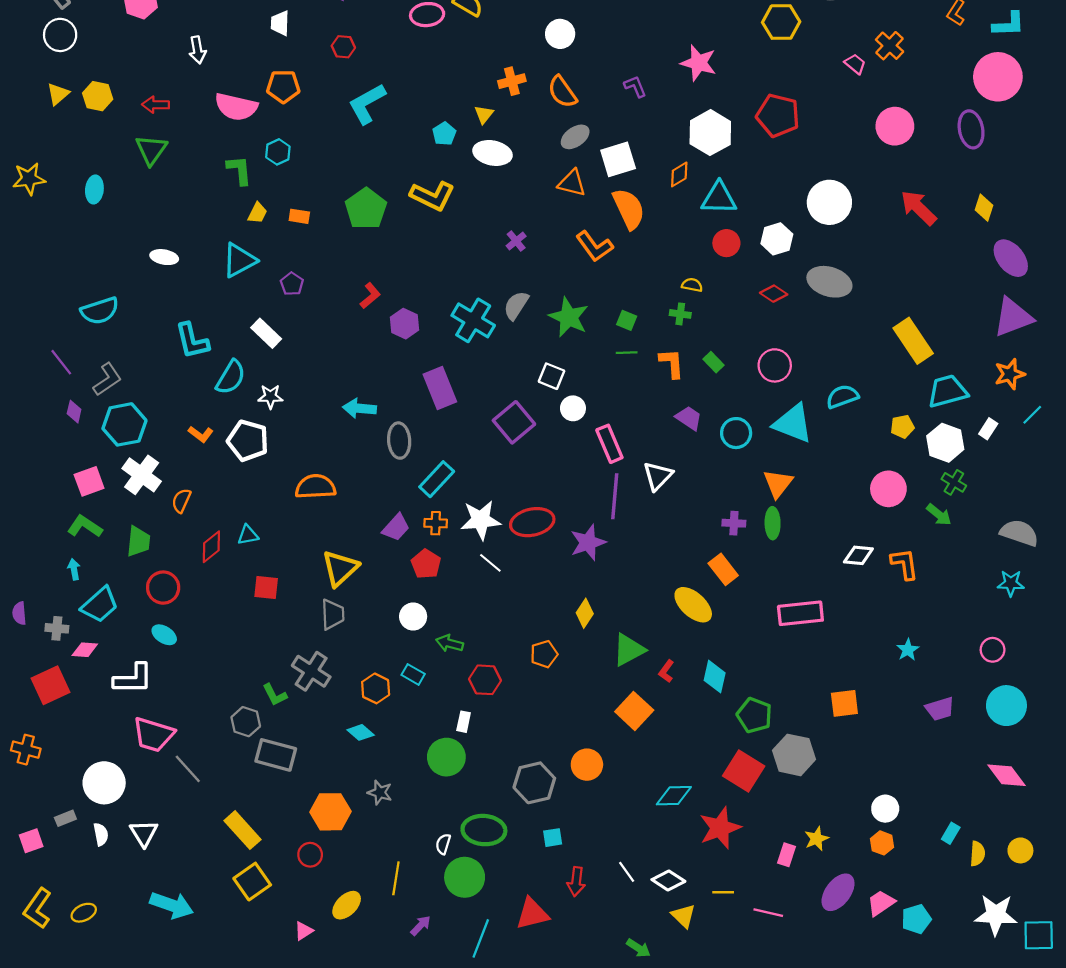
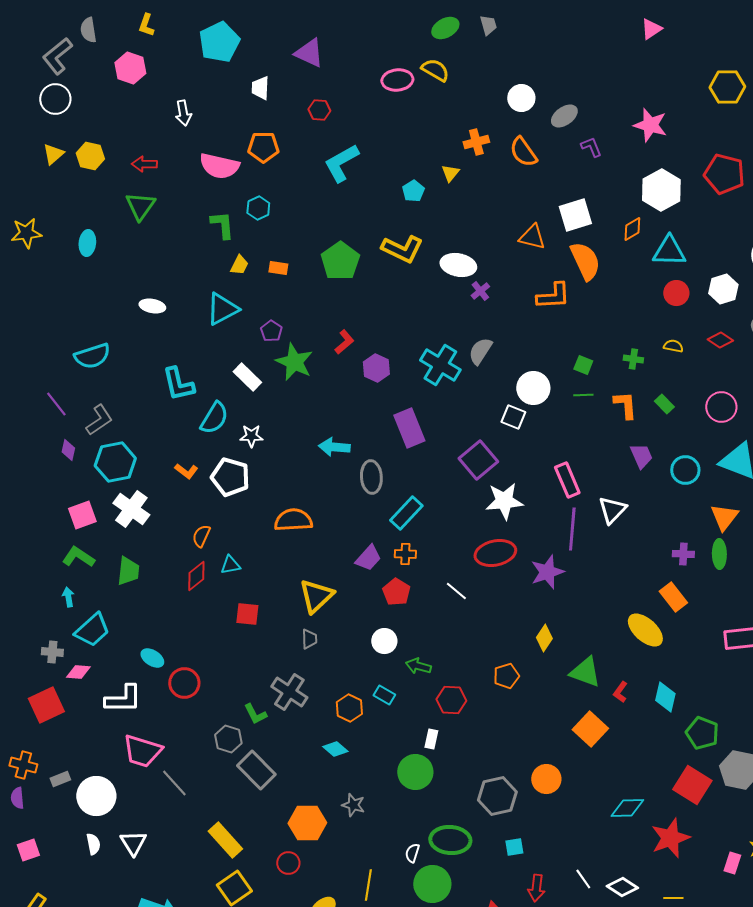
gray ellipse: (575, 137) -> (564, 116), moved
white ellipse: (493, 153) -> (458, 265), moved
orange L-shape: (594, 246) -> (553, 296), turned -57
yellow semicircle: (692, 285) -> (673, 346), moved
green star: (569, 317) -> (294, 362), moved
white circle: (573, 408) -> (533, 388), moved, size x1.4
purple trapezoid: (689, 418) -> (641, 456), turned 32
orange semicircle: (181, 501) -> (201, 536), moved
white star: (481, 520) -> (504, 501), moved
red circle: (163, 588) -> (184, 683), moved
purple semicircle: (19, 613) -> (17, 798), moved
gray trapezoid: (333, 614) -> (309, 639), size x0.7
green triangle: (629, 650) -> (585, 672), turned 48
gray rectangle: (276, 755) -> (256, 770), turned 30
gray rectangle: (65, 818) -> (60, 779), moved

